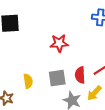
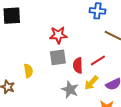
gray square: (57, 78) -> (58, 57), moved

